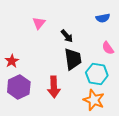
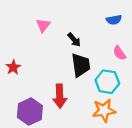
purple hexagon: (19, 87) -> (30, 112), moved
orange star: (94, 100) -> (104, 110), turned -30

